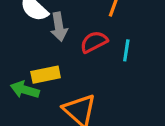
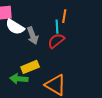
cyan line: (126, 50) -> (57, 27), moved

